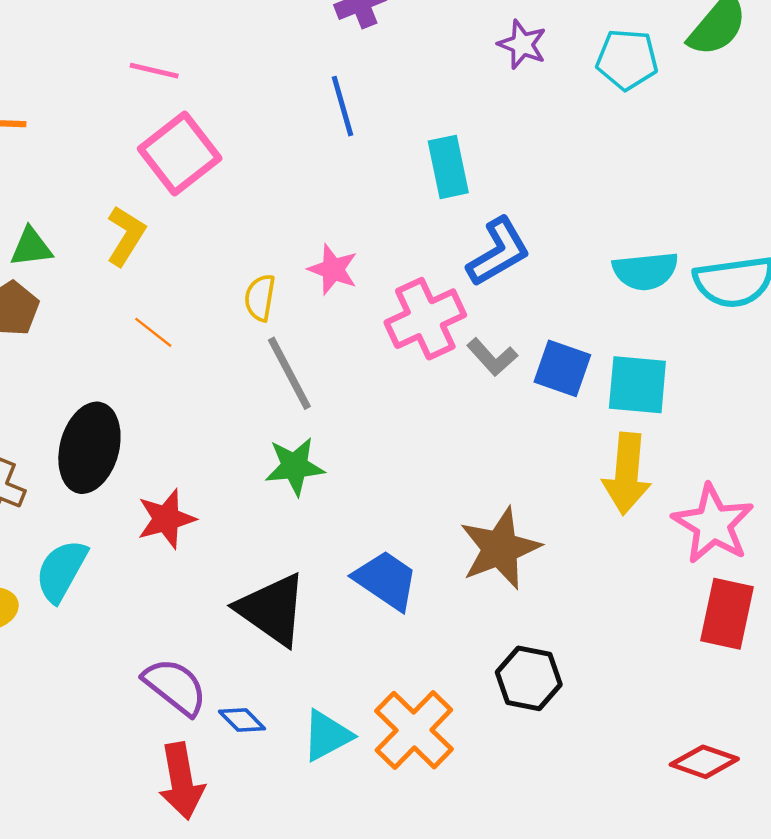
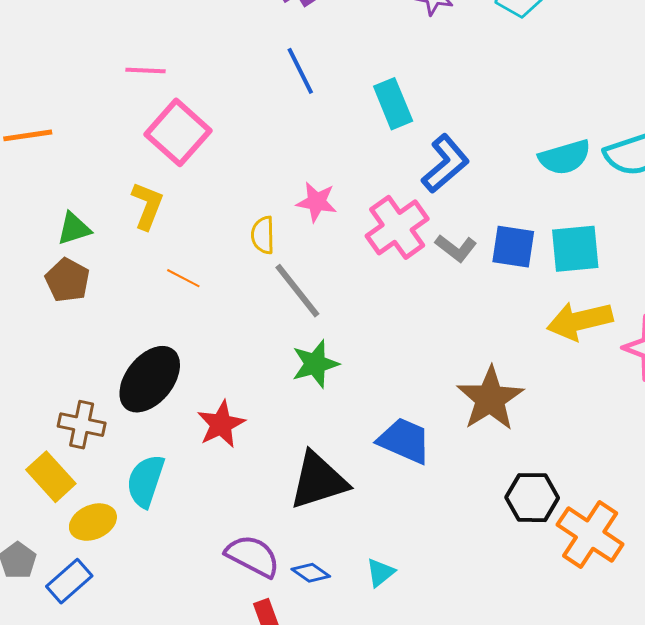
black ellipse: (89, 448) -> (150, 379), turned 34
yellow arrow: (627, 474) -> (580, 321), turned 82
black triangle: (272, 609) -> (318, 481), turned -42
orange cross: (414, 730) -> (590, 535), moved
cyan triangle: (327, 736) -> (380, 573), size x0.7

